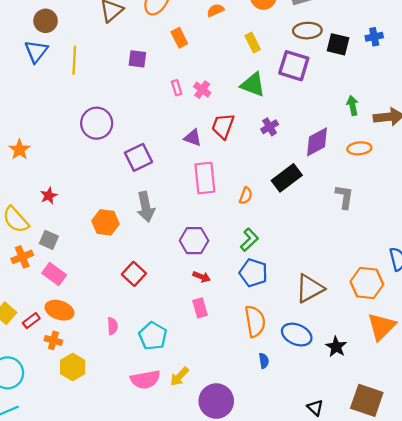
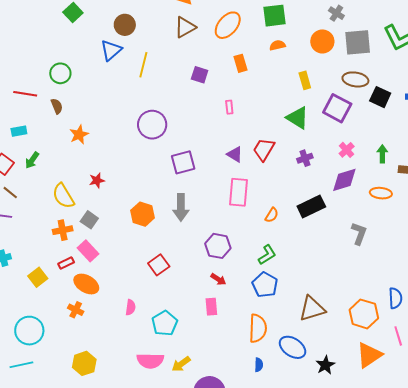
pink cross: (202, 90) -> (347, 150), moved
red rectangle: (31, 321) -> (66, 263), moved
yellow hexagon: (73, 367) -> (84, 363), moved

